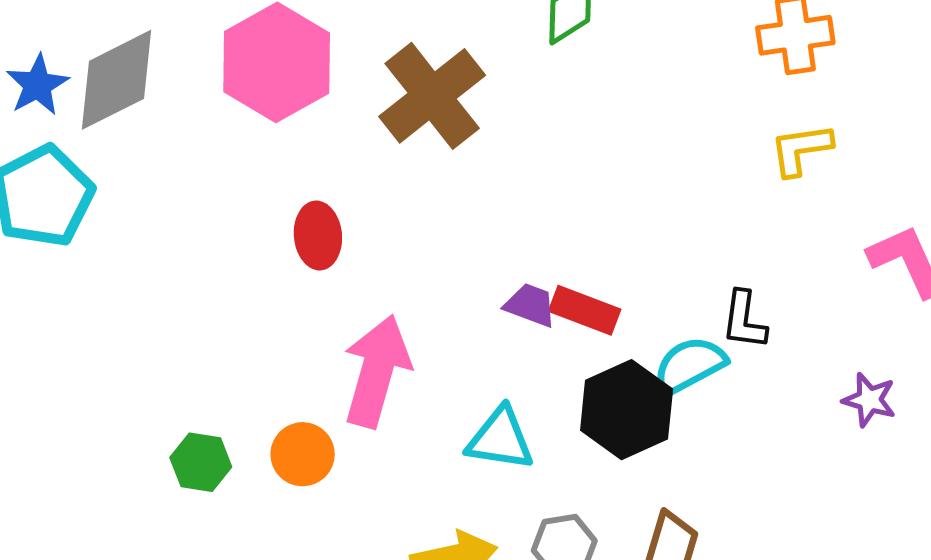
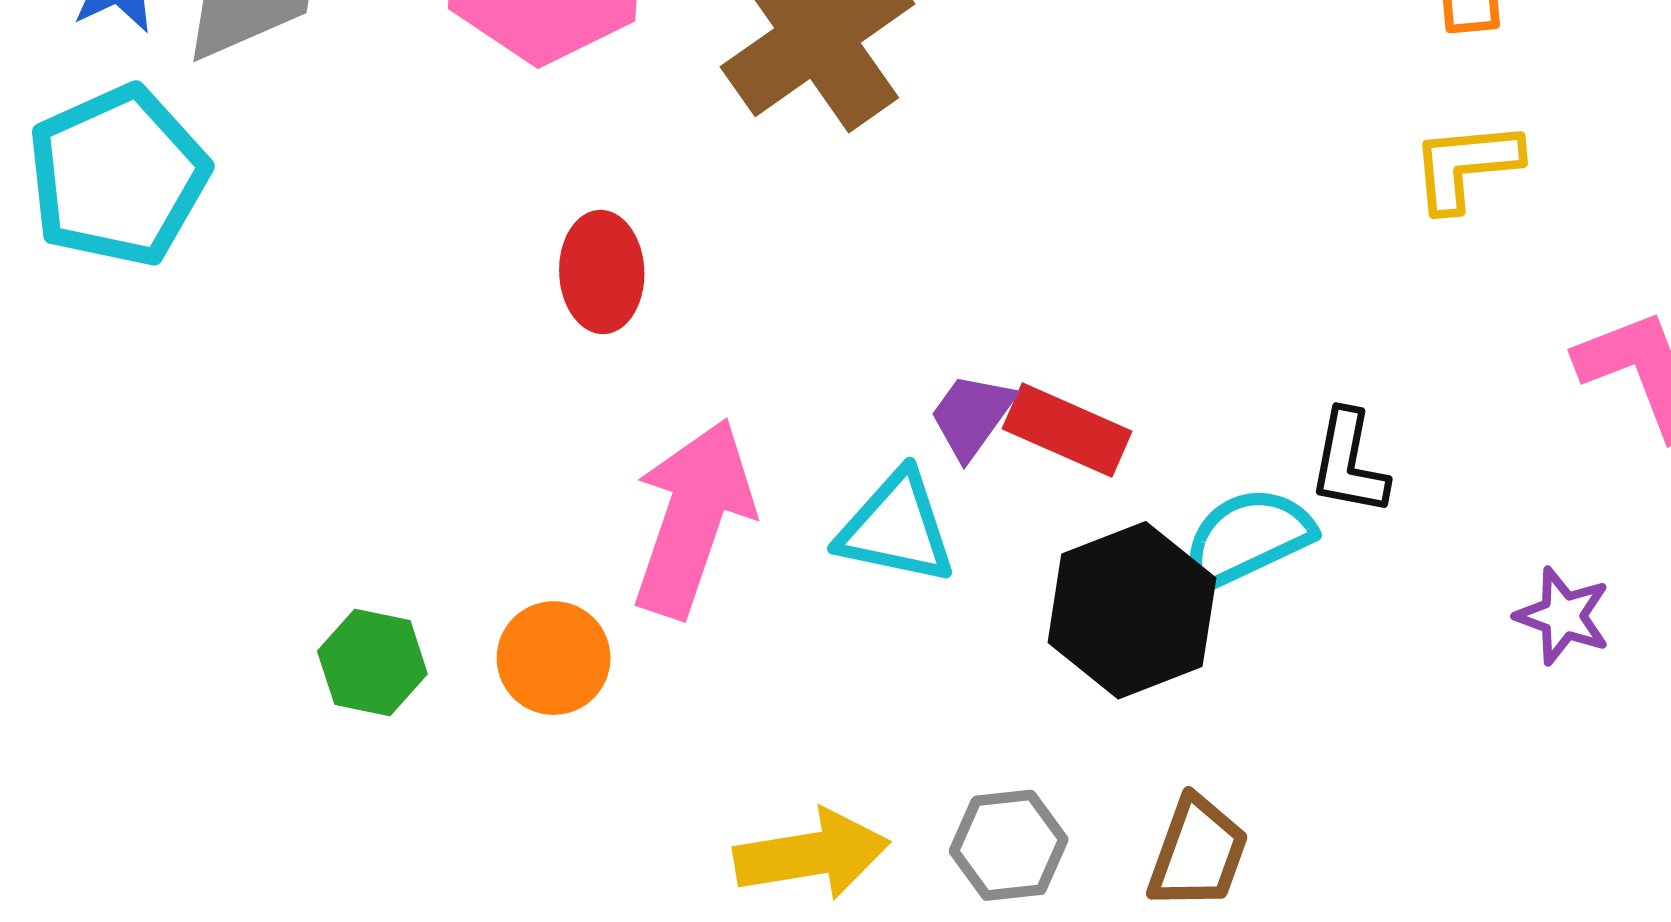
purple trapezoid: (530, 305) -> (972, 416), turned -78
cyan triangle: (500, 439) -> (896, 528), moved

